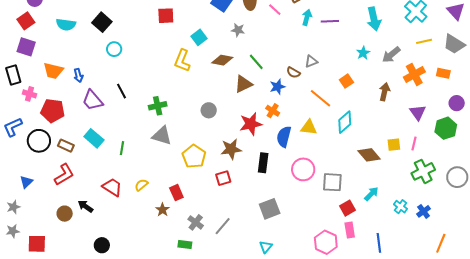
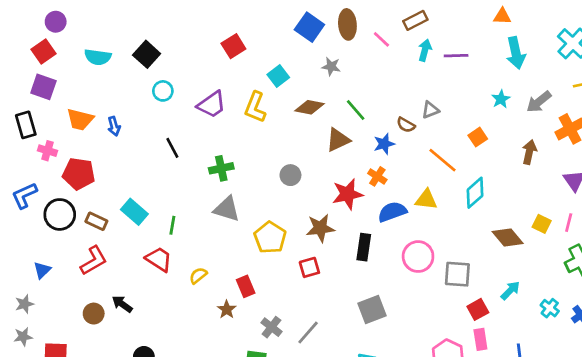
red square: (166, 16) -> (233, 46), turned -30
purple trapezoid: (93, 100) -> (212, 105), moved, turned -85
blue semicircle: (284, 137) -> (392, 212), turned 55
yellow square: (394, 145) -> (542, 224), turned 32
red trapezoid: (112, 187) -> (159, 259), moved

